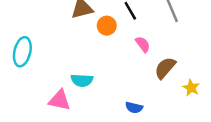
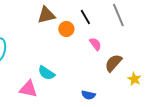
cyan semicircle: (82, 80) -> (46, 73), turned 30

